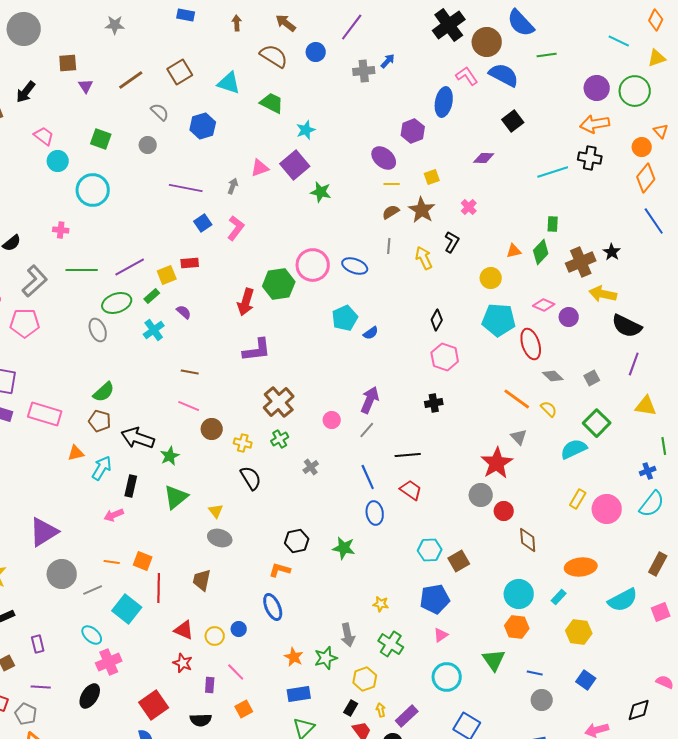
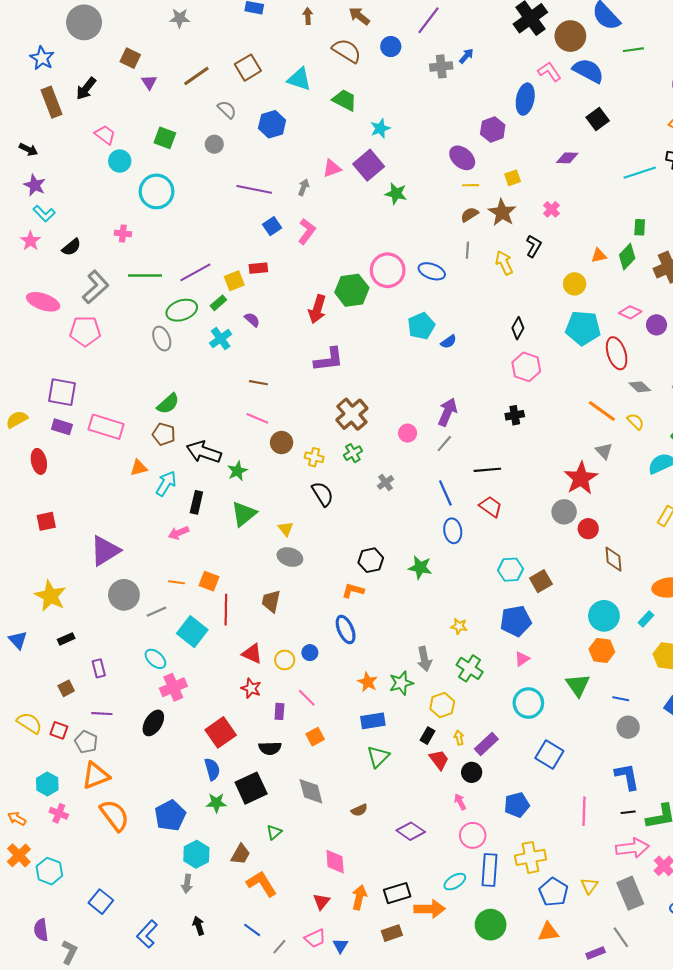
brown square: (68, 63) -> (130, 58), turned 30

